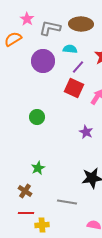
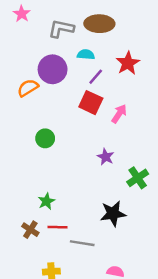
pink star: (27, 19) -> (22, 14), moved
orange semicircle: (13, 39) -> (28, 88), moved
red line: (26, 213) -> (57, 227), moved

